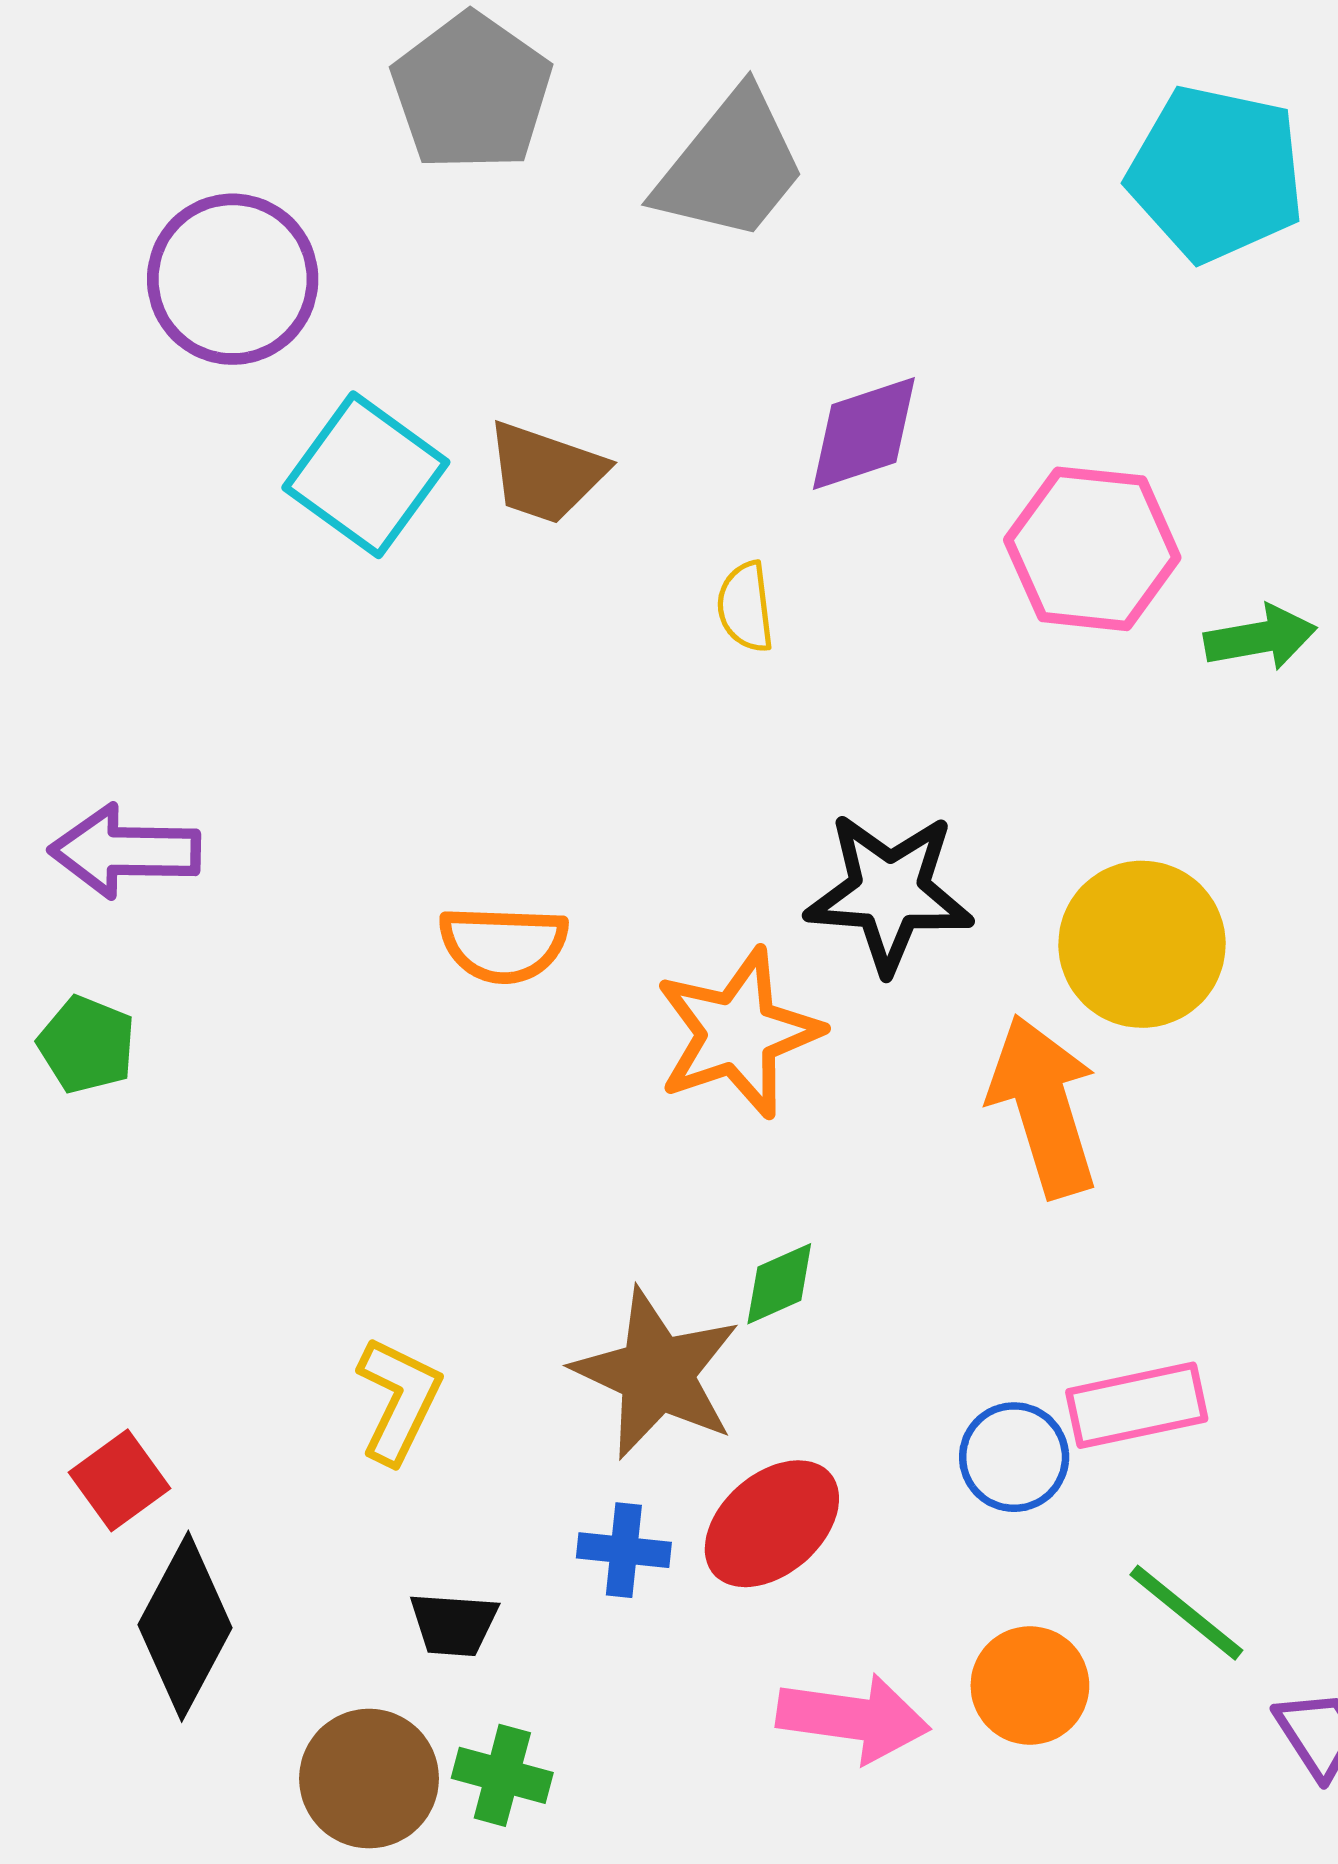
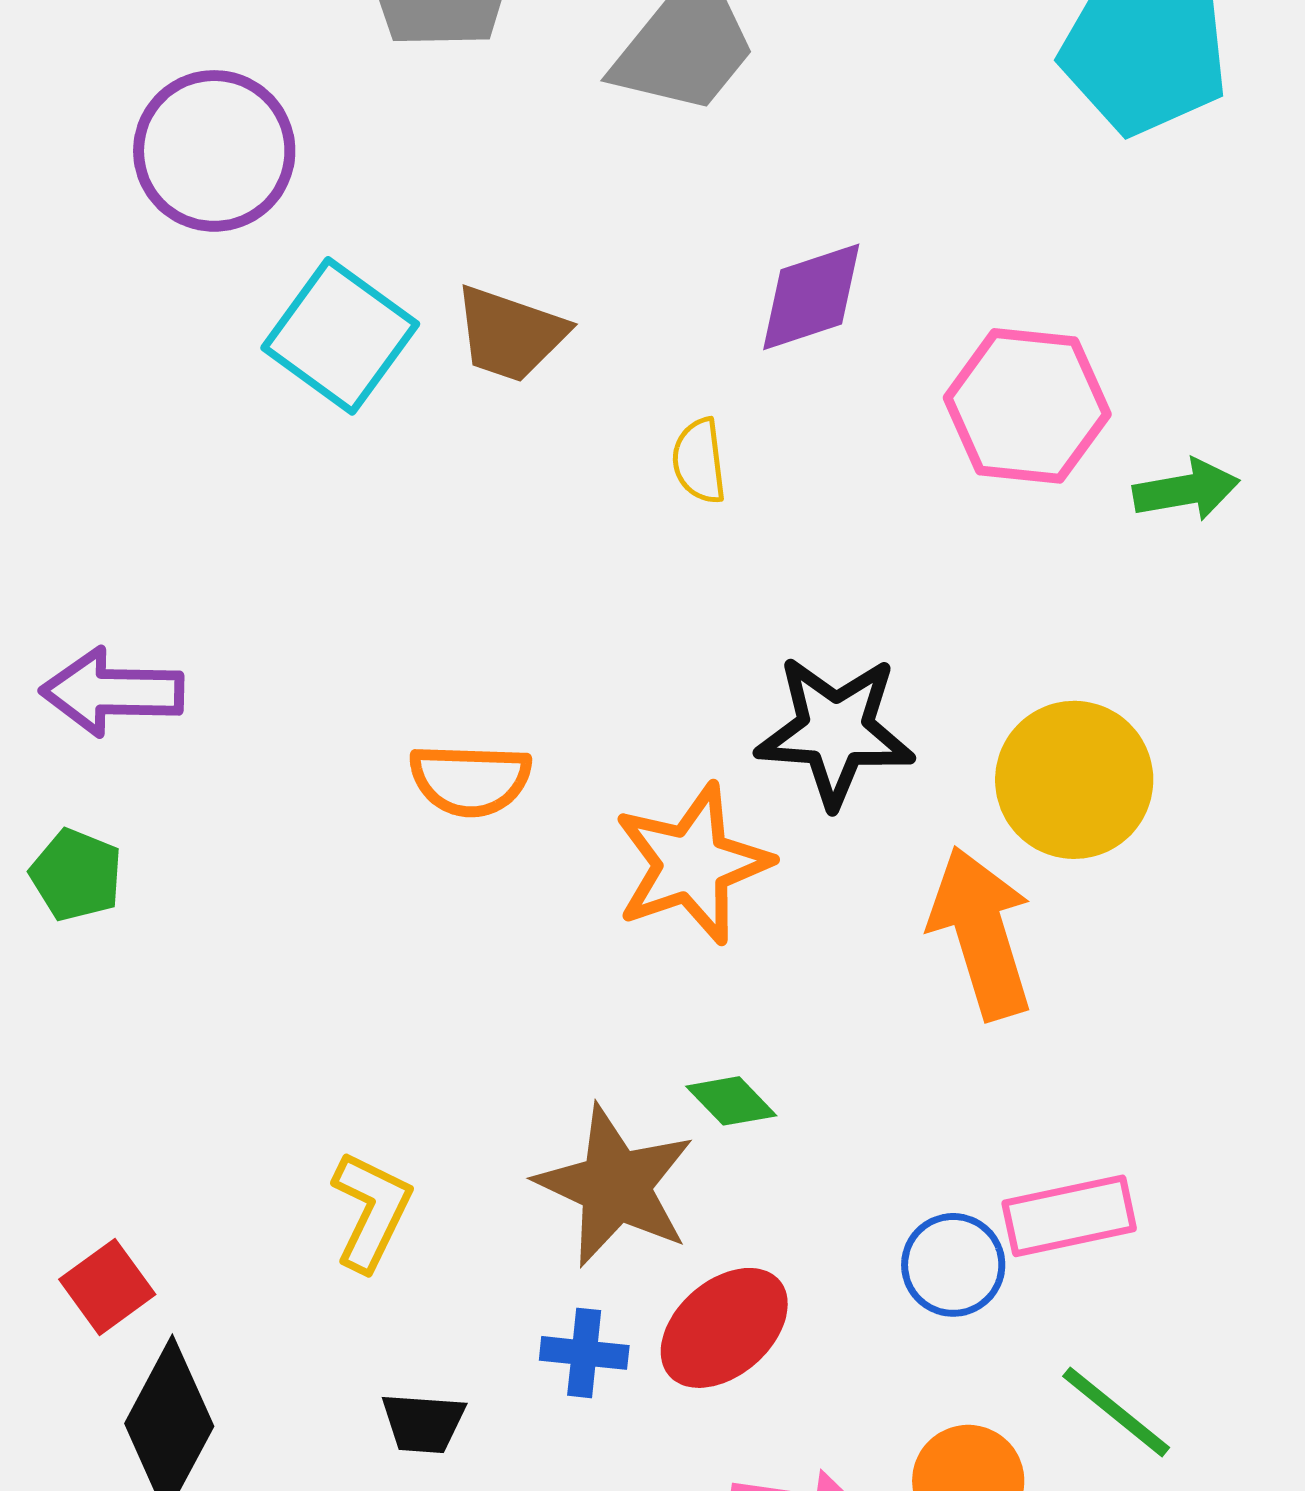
green diamond: (779, 1284) -> (731, 1101), turned 70

